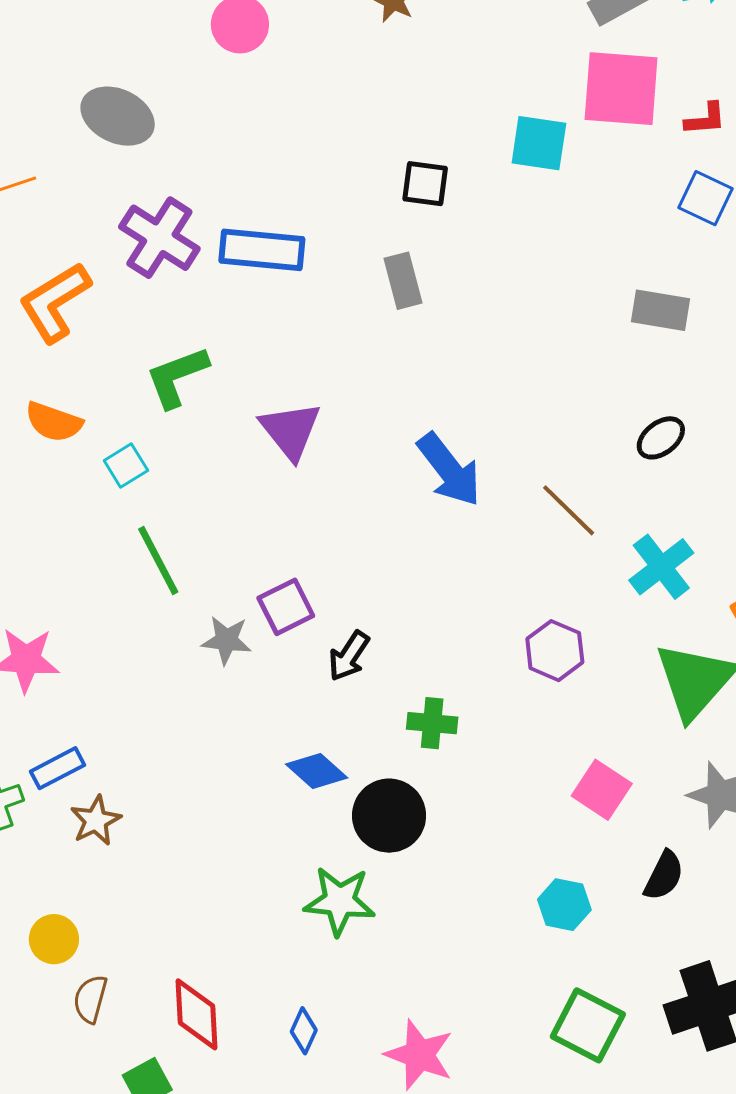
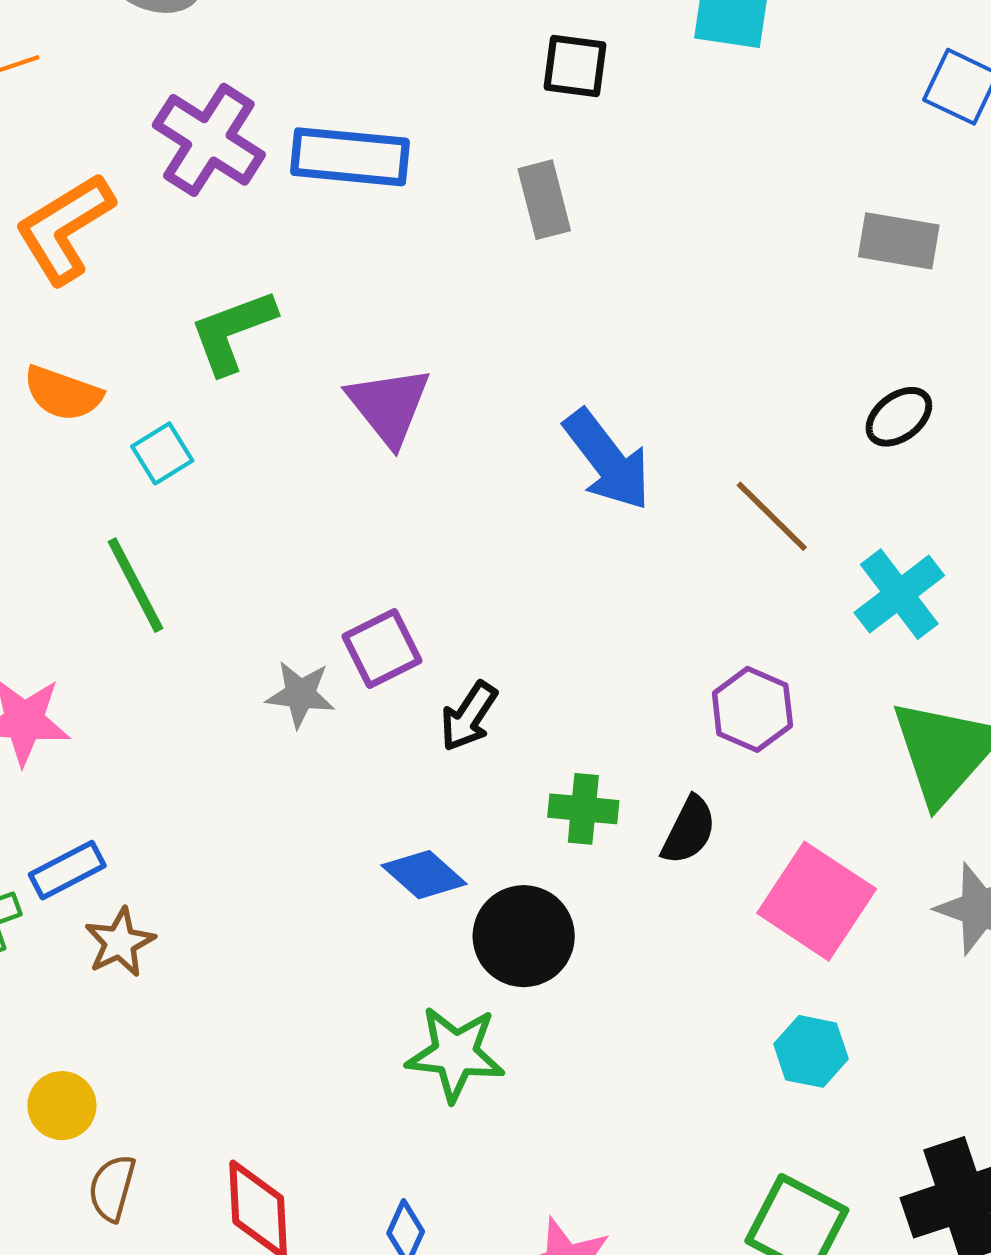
green line: (158, 560) -> (135, 585), moved
pink square: (602, 790) -> (817, 901), size x1.4
black semicircle: (664, 876) -> (689, 830), moved
cyan hexagon: (564, 905) -> (811, 1051), moved

